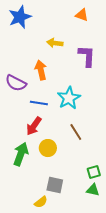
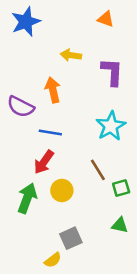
cyan star: (69, 98) -> (111, 126), moved
green square: (94, 172) -> (121, 188), moved
gray square: (55, 185) -> (71, 238), turned -36
green triangle: (93, 190) -> (120, 225), moved

